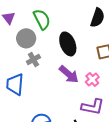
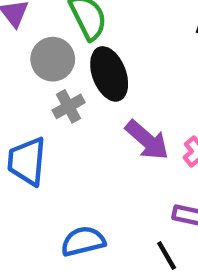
black ellipse: (68, 44) -> (109, 74), moved

